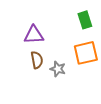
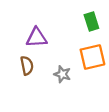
brown semicircle: (37, 60) -> (27, 66), moved

